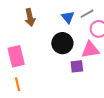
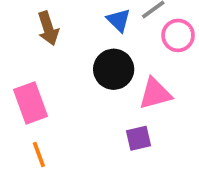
pink triangle: (90, 50) -> (155, 94), moved
purple square: (77, 66) -> (139, 138), moved

